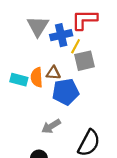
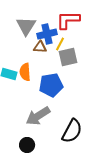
brown triangle: (53, 73) -> (40, 47), moved
gray arrow: (51, 126) -> (38, 116), size x1.4

